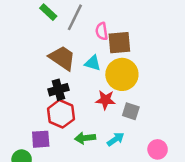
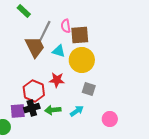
gray line: (75, 17) -> (45, 31), moved
brown trapezoid: (62, 58) -> (35, 47), turned 30
black cross: (58, 90) -> (32, 108), moved
red star: (105, 100) -> (57, 80), moved

